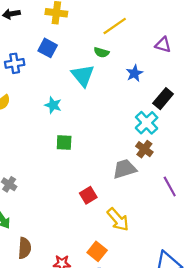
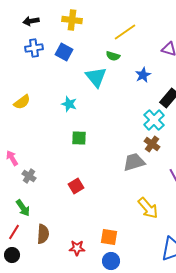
blue cross: (15, 63) -> (34, 48), moved
red square: (88, 195) -> (76, 186), moved
yellow arrow: (118, 219) -> (148, 208), moved
orange square: (97, 251) -> (109, 237), turned -30

